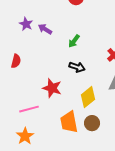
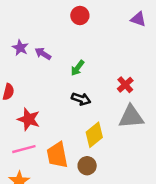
red star: (52, 88) -> (29, 119), moved
orange trapezoid: (69, 122) -> (57, 155), moved
brown circle: (92, 123) -> (87, 166), moved

